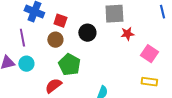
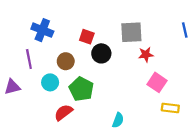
red square: (60, 21) -> (87, 37), moved
pink square: (149, 54) -> (157, 82), moved
cyan circle: (26, 64) -> (50, 82), moved

